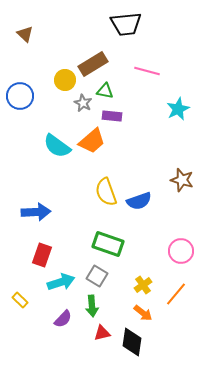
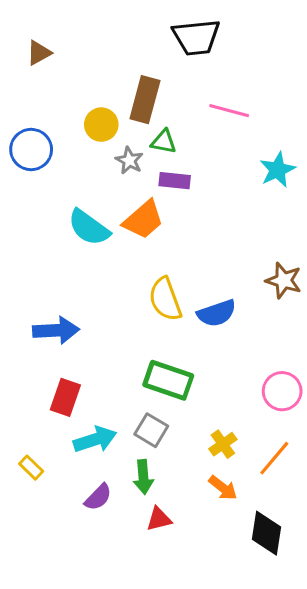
brown triangle: (25, 34) -> (39, 53), turned 48
brown rectangle: (93, 64) -> (145, 100), turned -44
black diamond: (132, 342) -> (267, 533), moved

